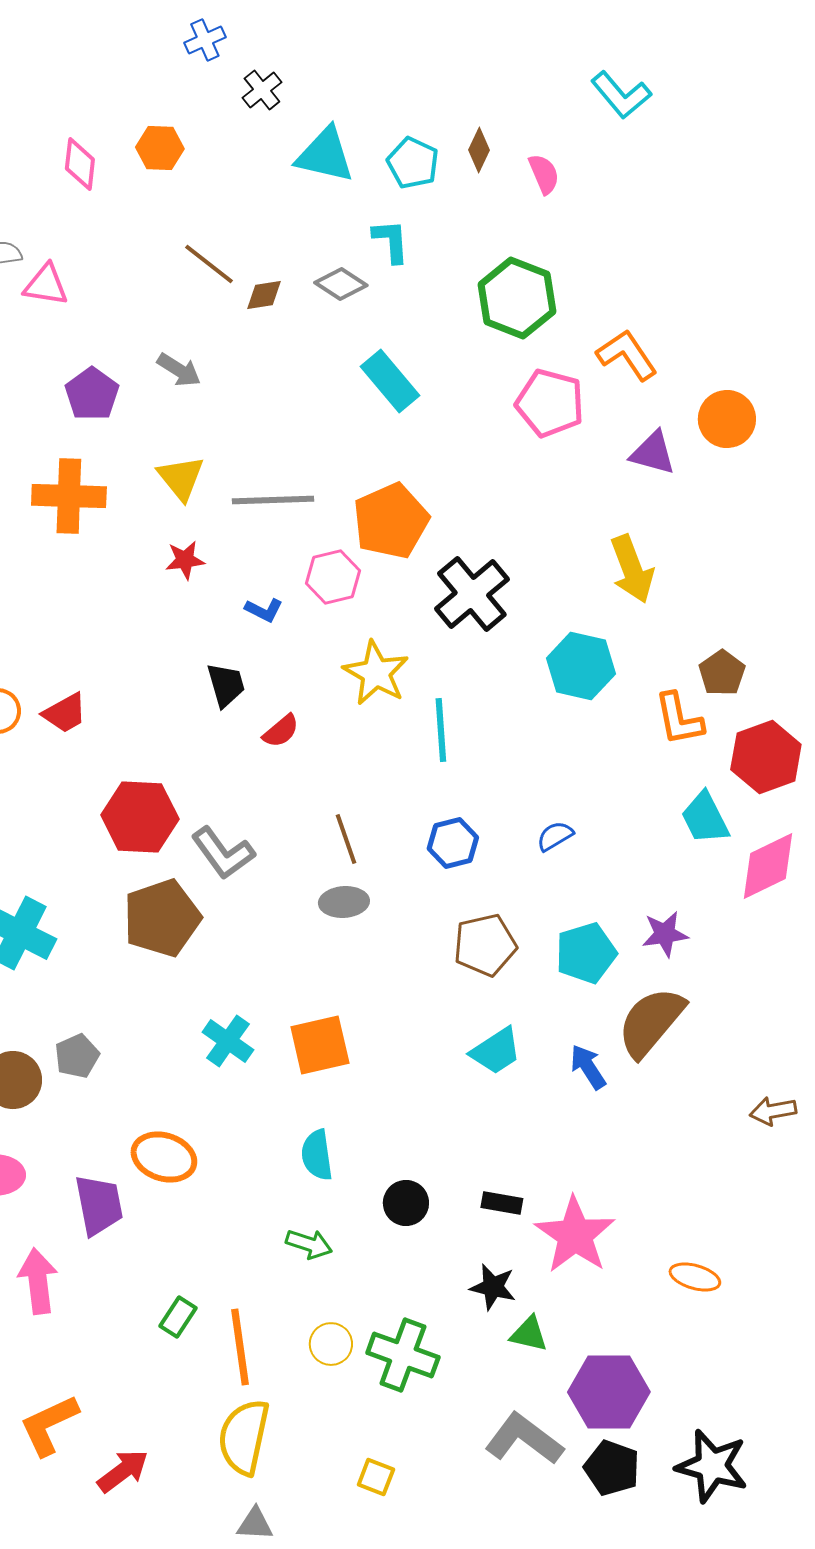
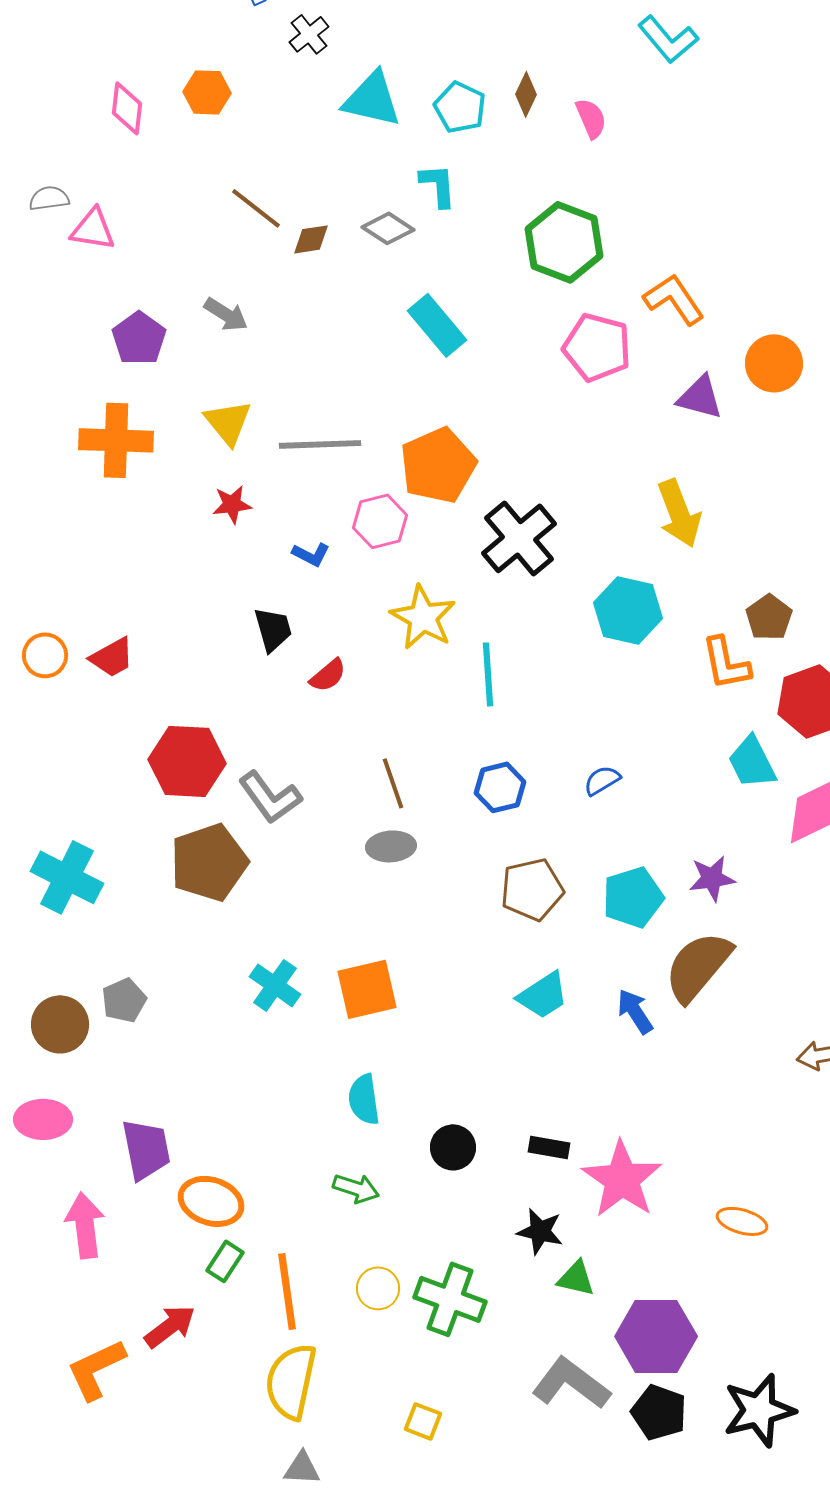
orange ellipse: (164, 1157) -> (211, 1201), moved
black star: (712, 1466) -> (759, 1410), turned -30
red arrow: (123, 1471) -> (170, 1326), moved

